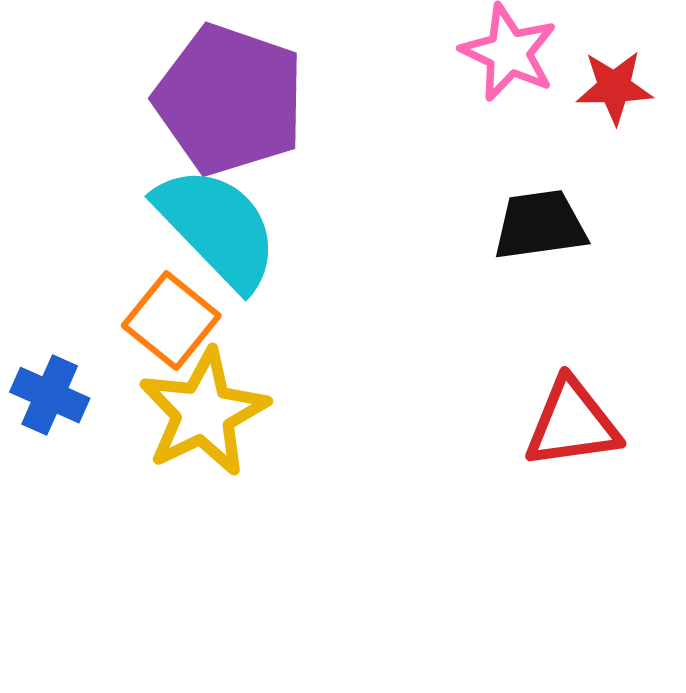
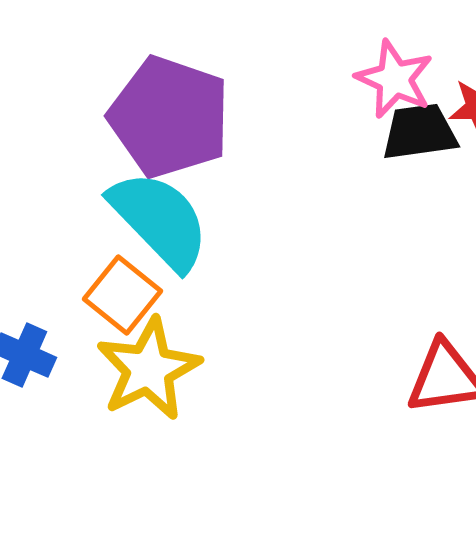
black trapezoid: (540, 225) -> (419, 132), moved

